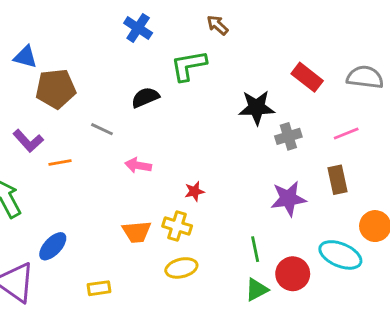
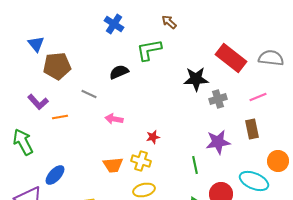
blue triangle: (25, 57) -> (36, 44), turned 36
red rectangle: (307, 77) -> (231, 58), size x1.4
green line: (255, 249) -> (195, 165), moved

